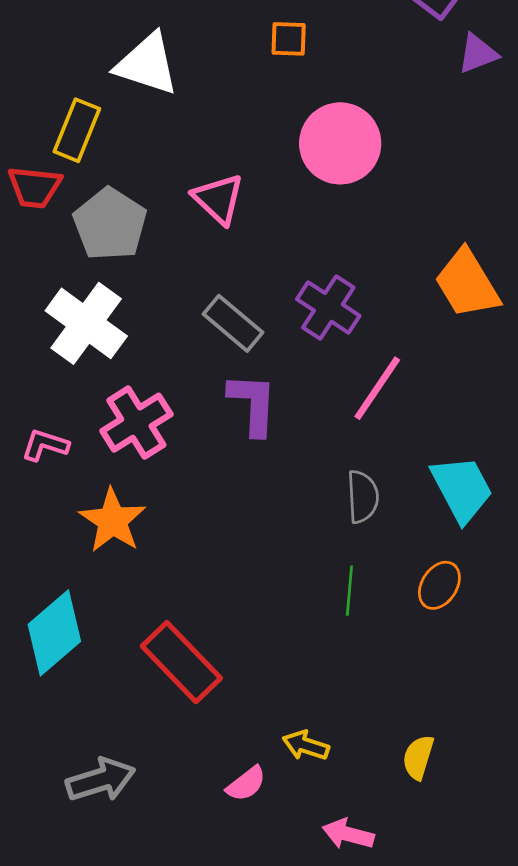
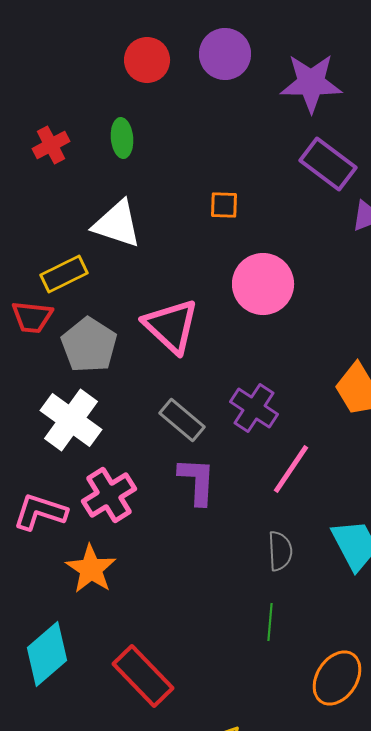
yellow rectangle: (77, 130) -> (64, 274), turned 42
pink triangle: (218, 199) -> (171, 326), size x1.4
pink L-shape: (45, 445) -> (40, 512), size x1.5
orange ellipse: (439, 585) -> (337, 678), moved, size x1.5

